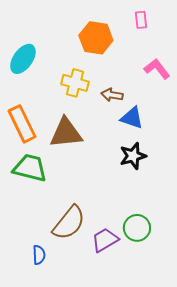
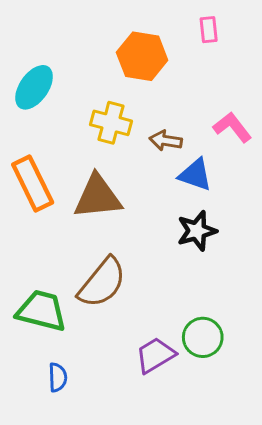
pink L-shape: (157, 69) -> (232, 127), moved
green trapezoid: (30, 168) -> (41, 311), moved
brown semicircle: (69, 223) -> (102, 283), moved

